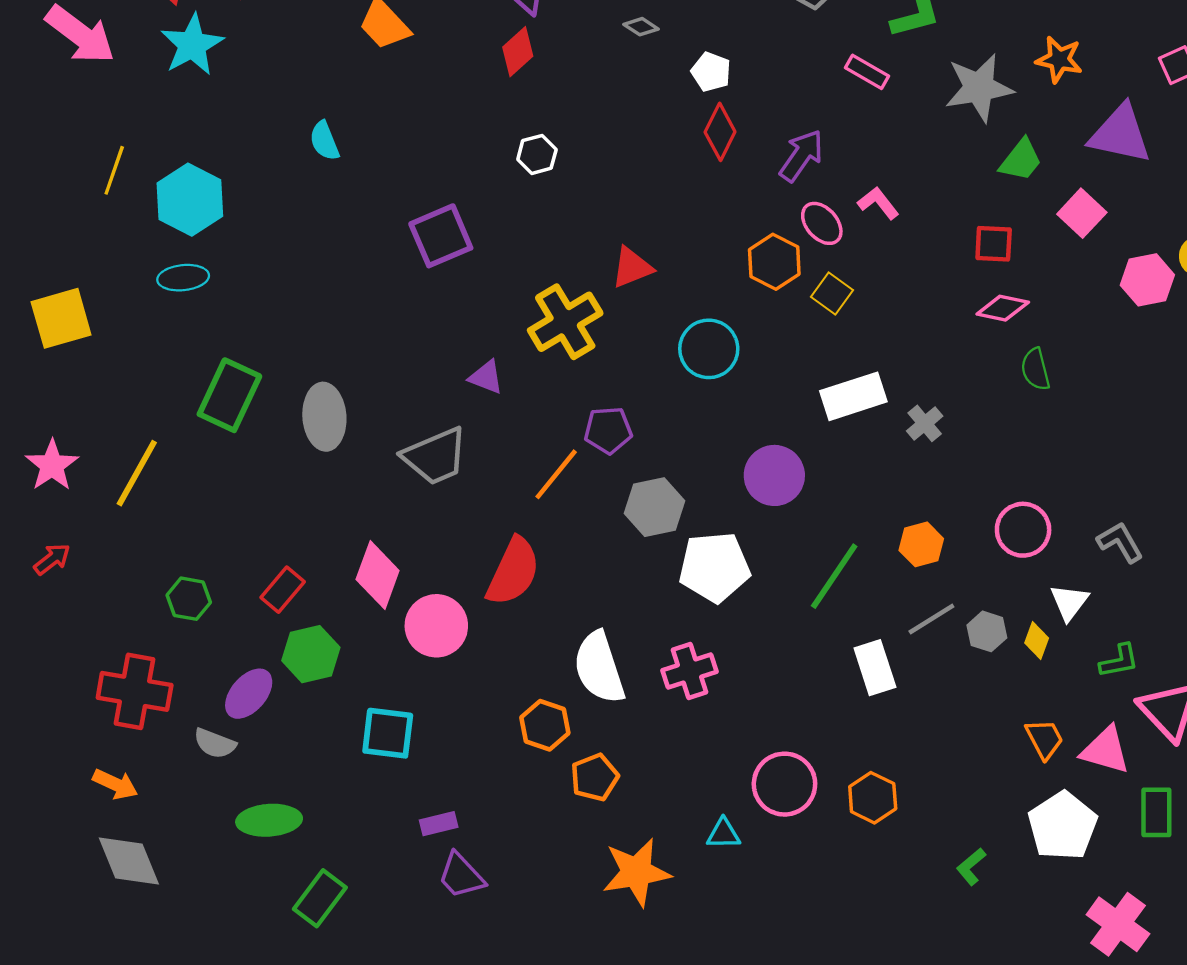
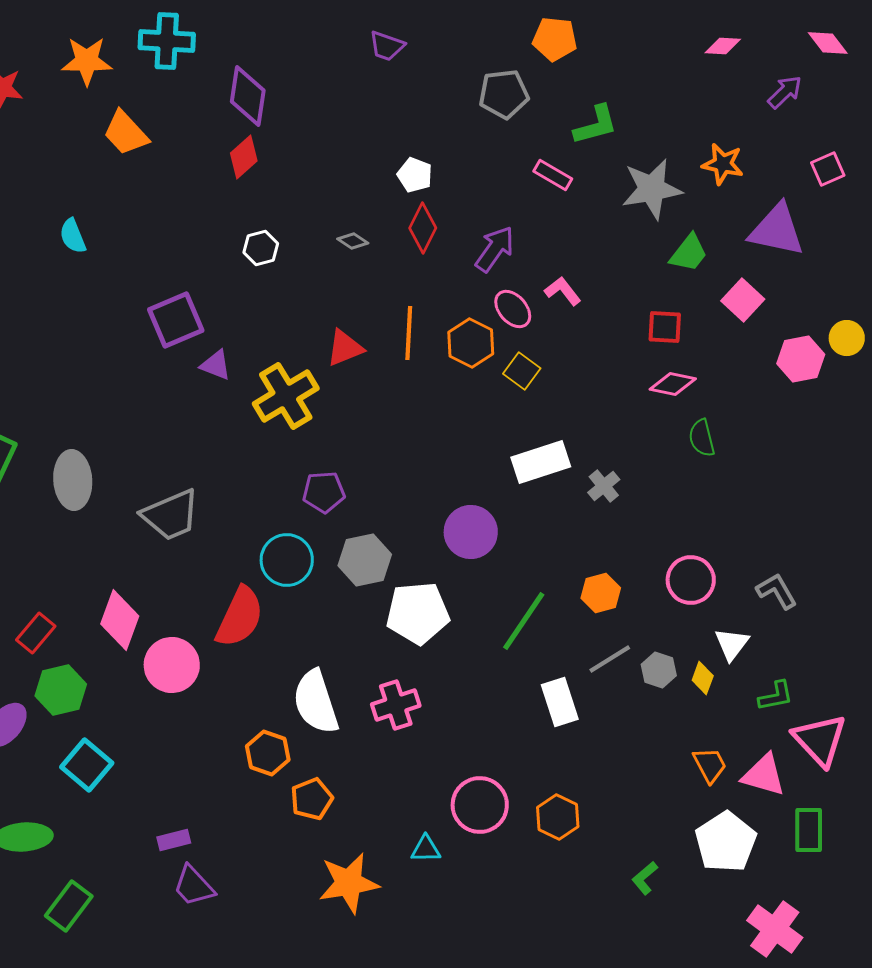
gray diamond: (641, 27) -> (353, 241), moved
cyan circle: (709, 349) -> (287, 560), moved
purple triangle: (486, 377) -> (216, 365), moved
orange line: (556, 474) -> (409, 333), moved, turned -36
cyan square: (388, 733) -> (87, 765), moved, turned 33

